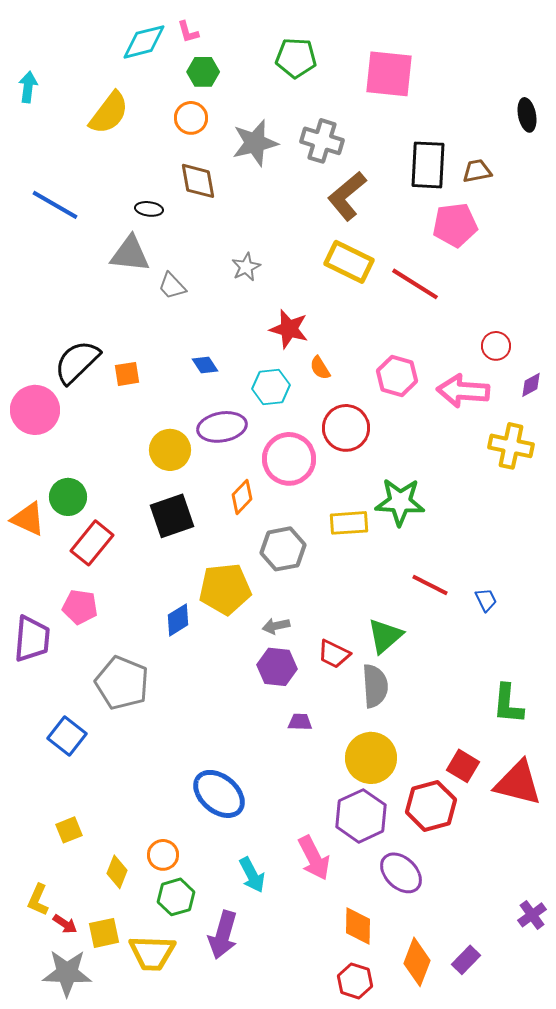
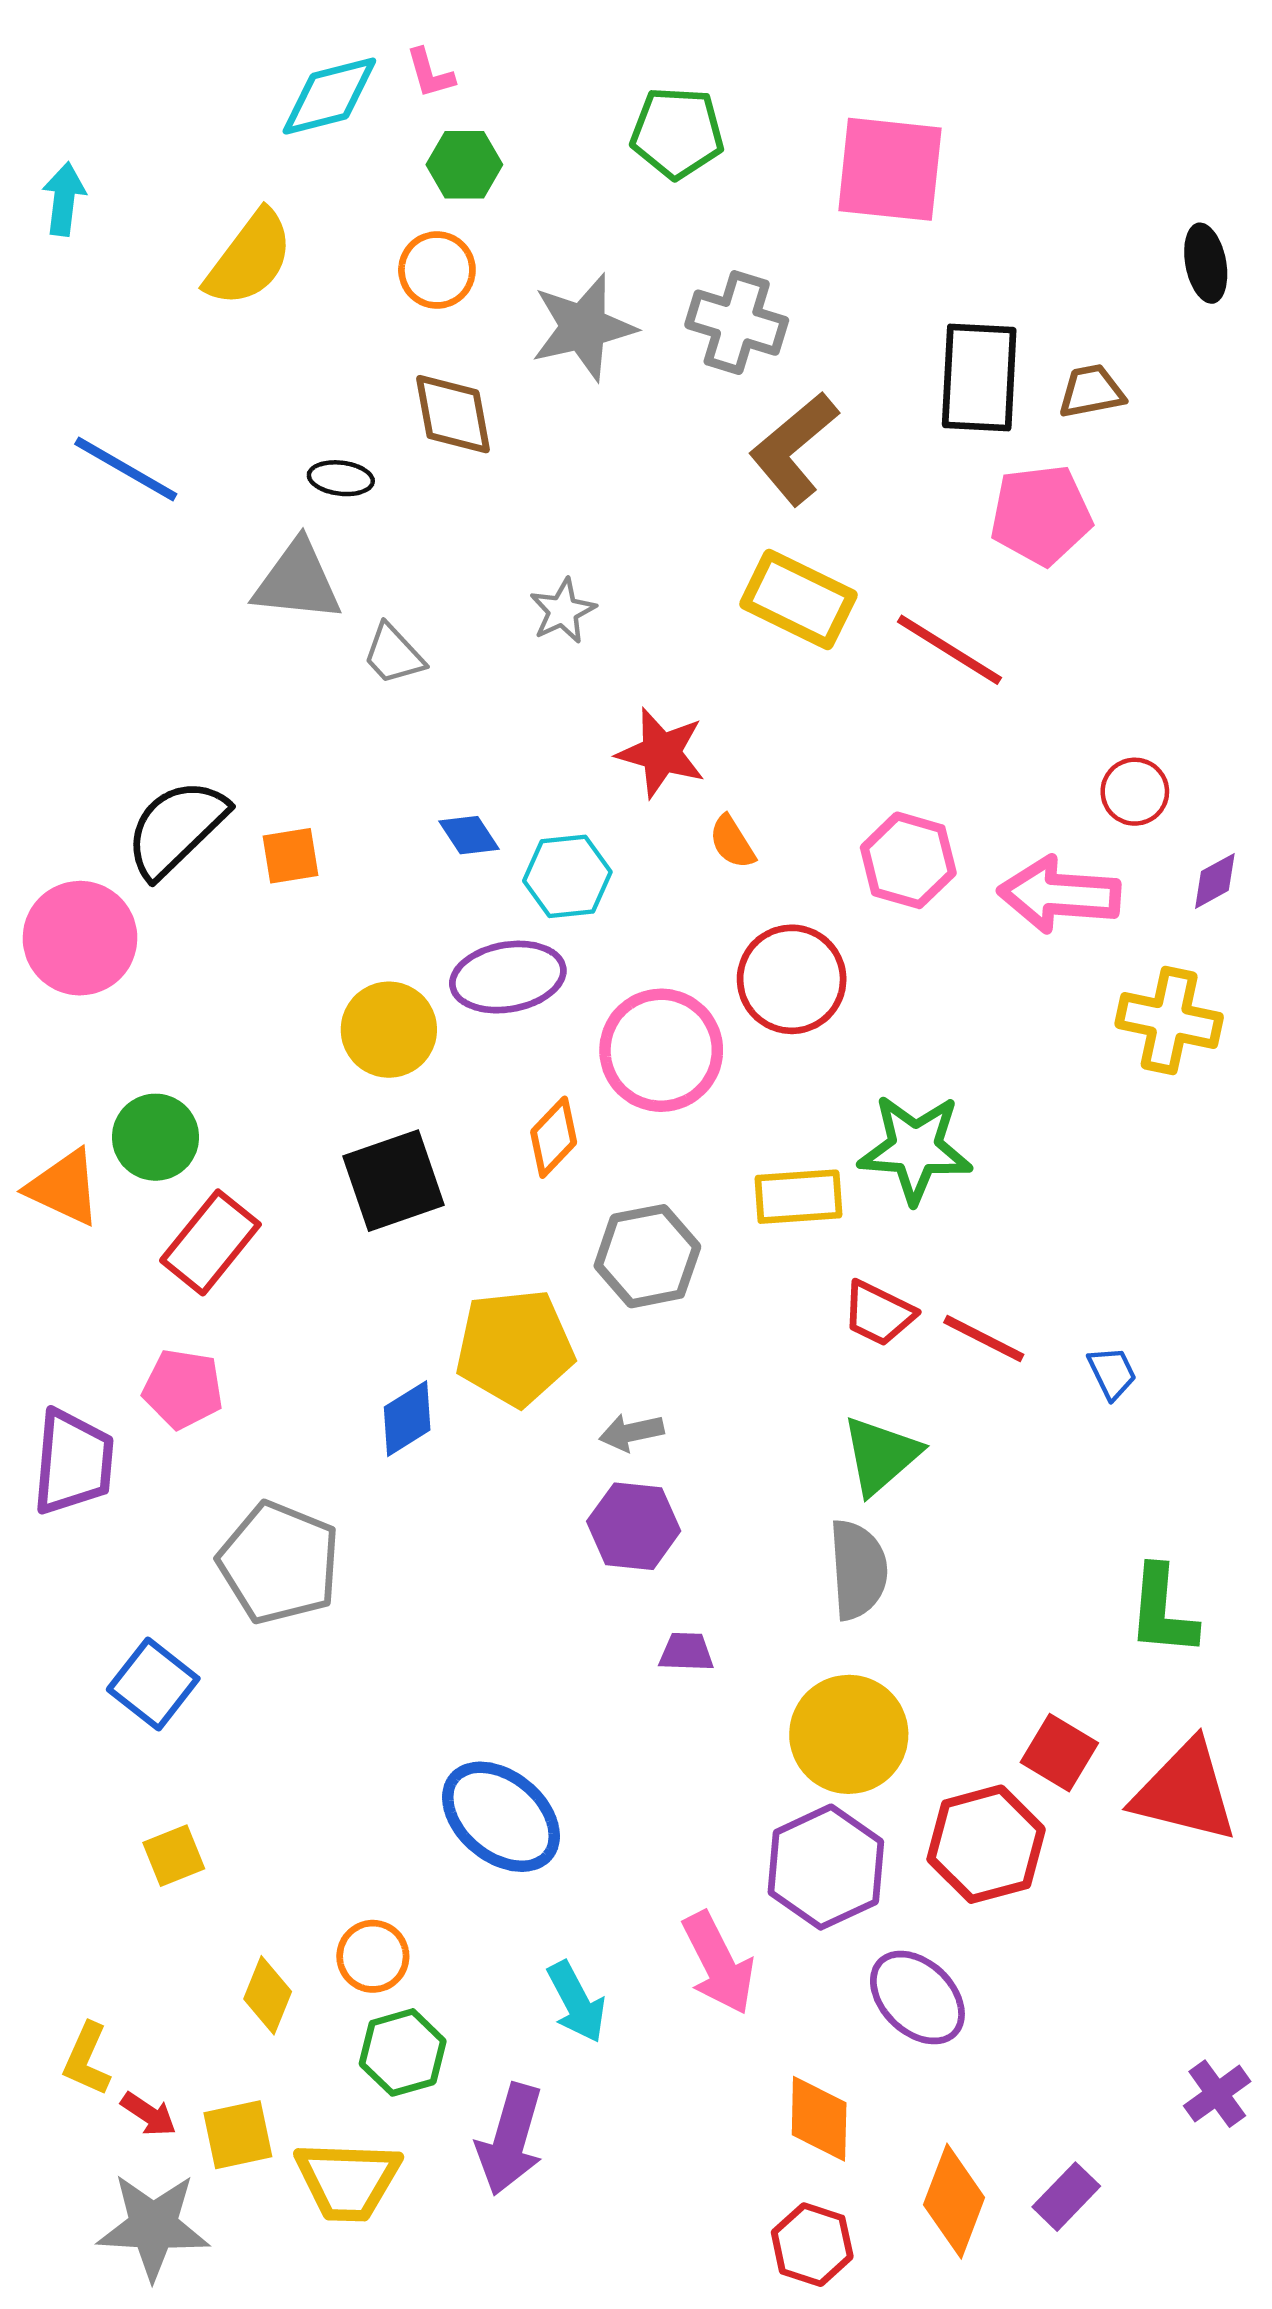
cyan hexagon: (271, 387) -> (567, 876), moved
red trapezoid: (334, 654) -> (879, 1313), moved
yellow square: (69, 830) -> (174, 1856), moved

